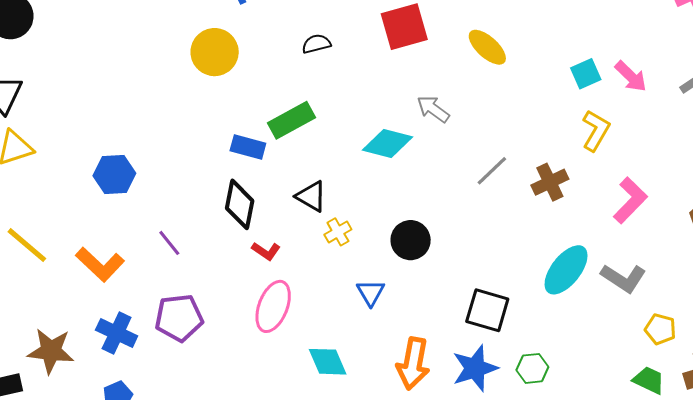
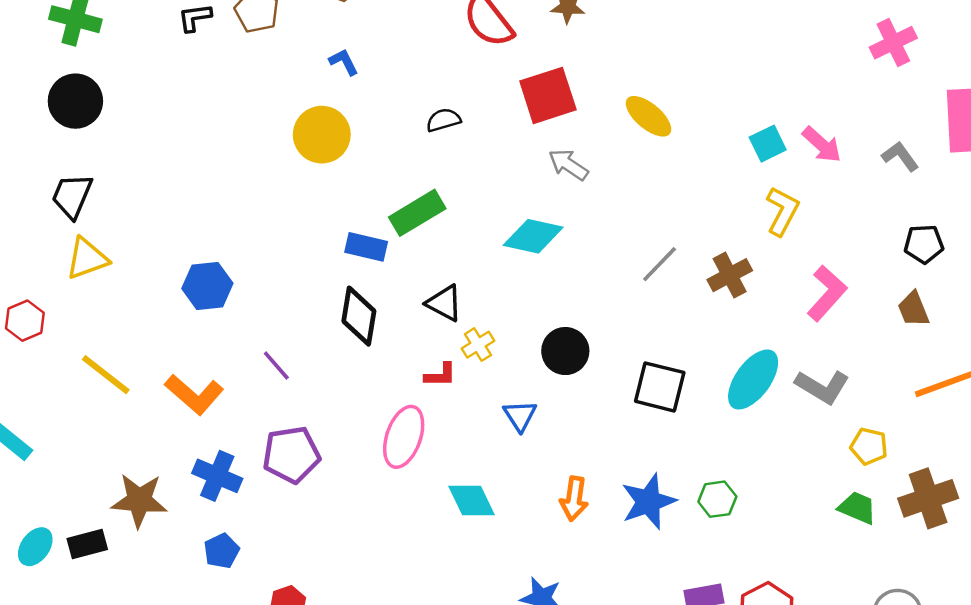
gray arrow: (433, 109) -> (568, 165), moved
red L-shape: (266, 251) -> (440, 375), moved, turned -32
black square: (487, 310) -> (660, 387), moved
orange arrow: (413, 363) -> (574, 499), size x0.7

